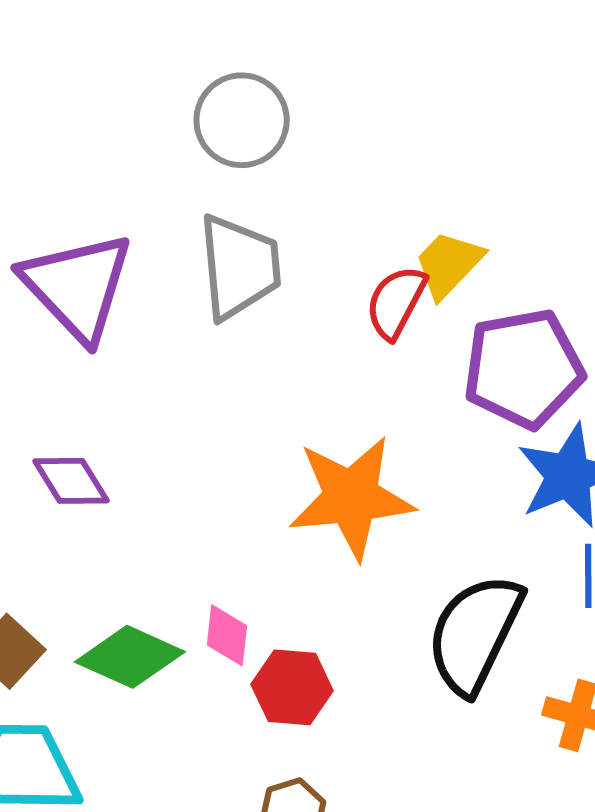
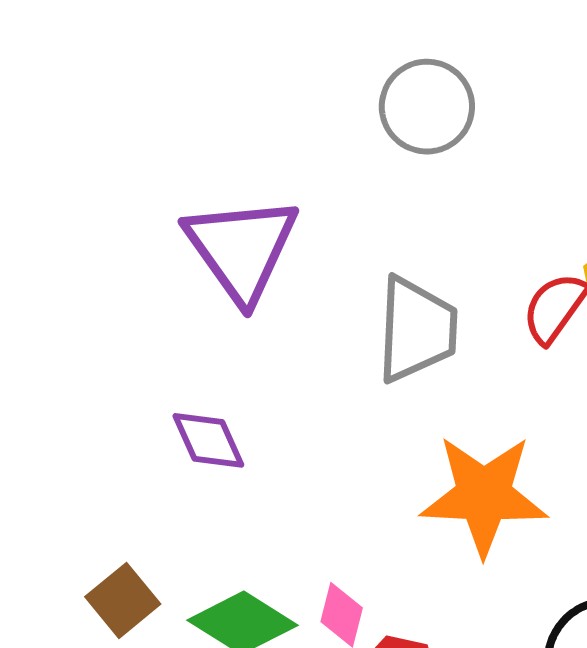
gray trapezoid: (239, 267) -> (417, 329), moved

